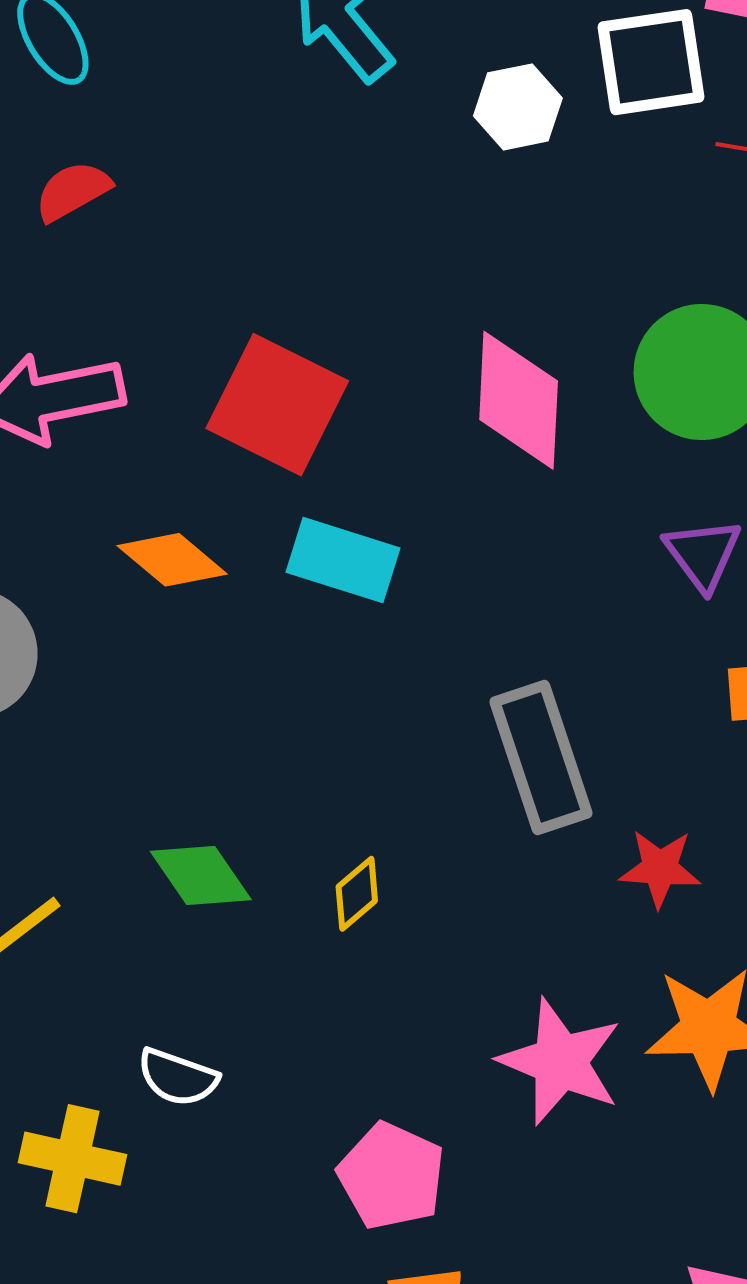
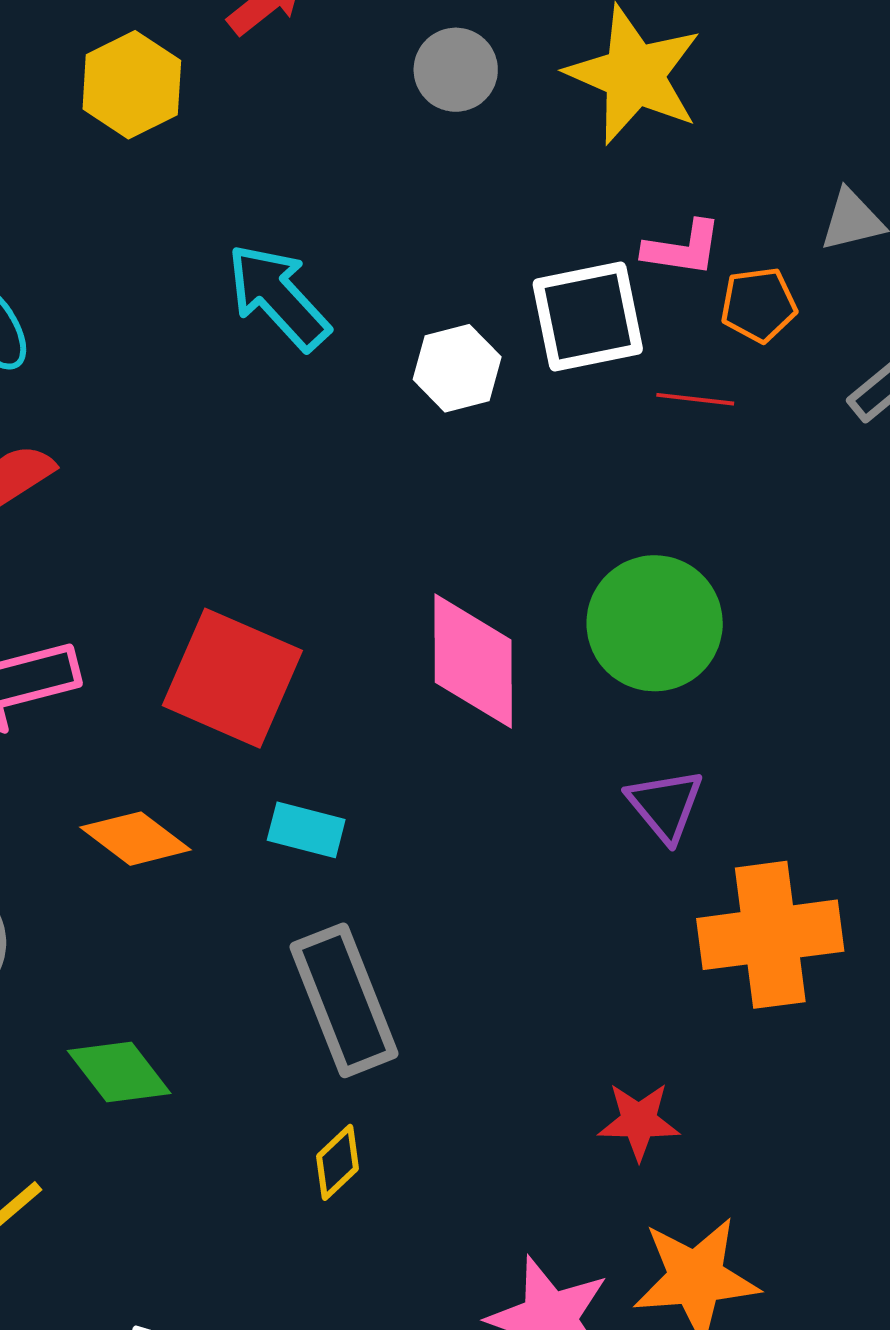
cyan rectangle: (343, 560) -> (306, 830), size x0.7
gray rectangle: (541, 757) -> (344, 1000), moved
green diamond: (201, 875) -> (119, 1072), moved

